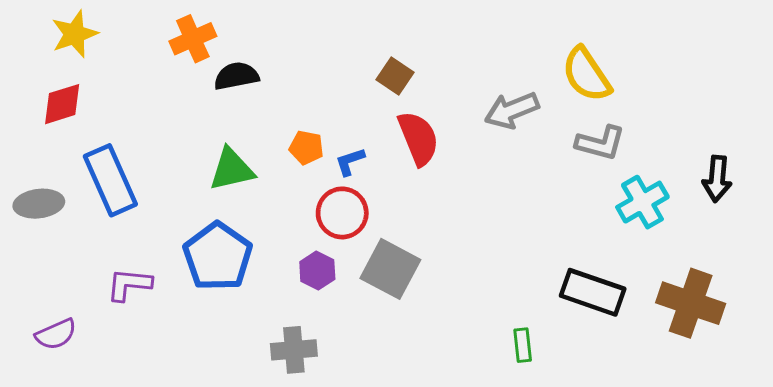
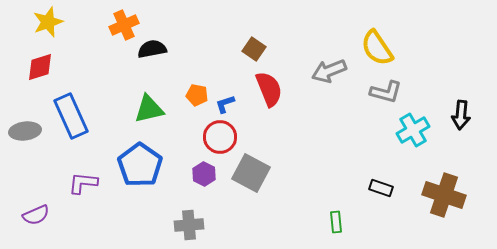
black rectangle: (593, 292) -> (381, 188), size x0.6

